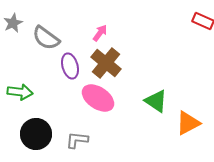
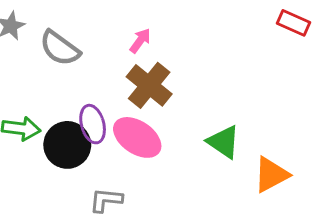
purple ellipse: (70, 66) -> (93, 124), moved
black circle: (36, 134) -> (67, 145), moved

